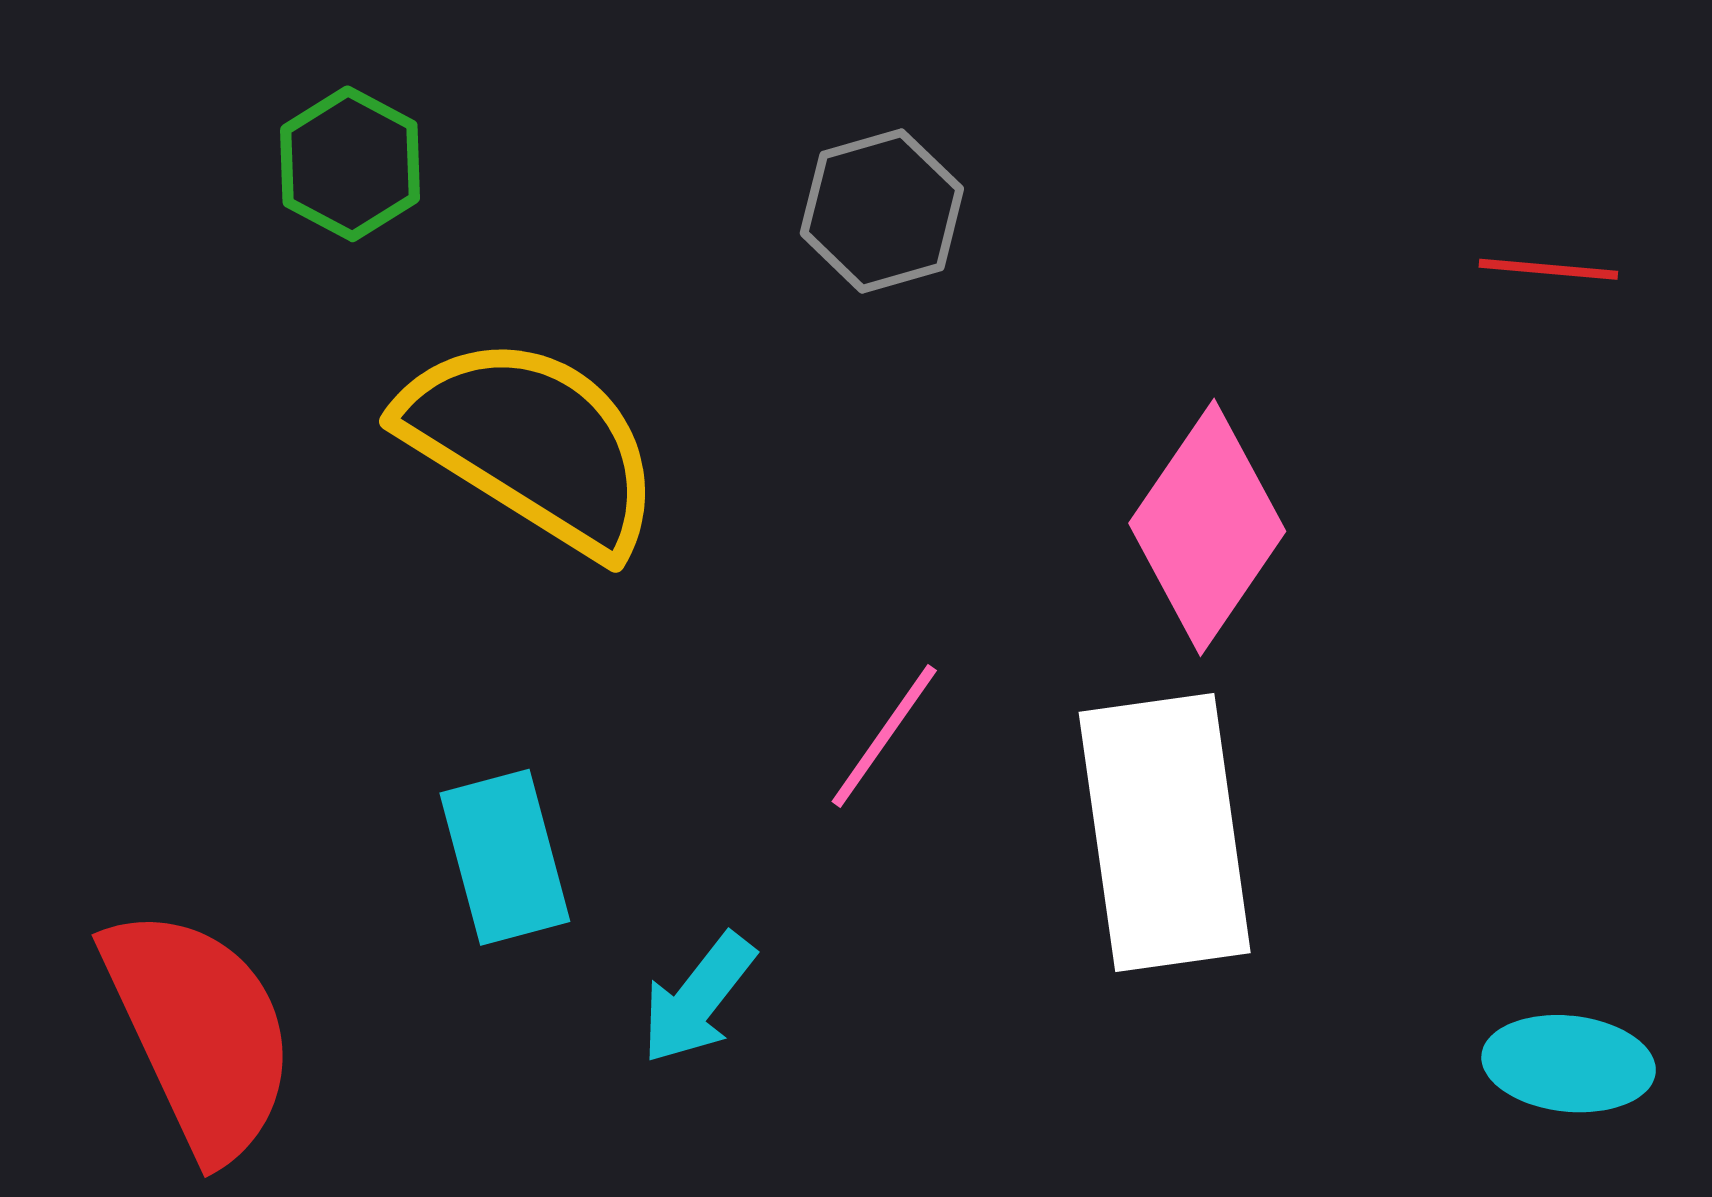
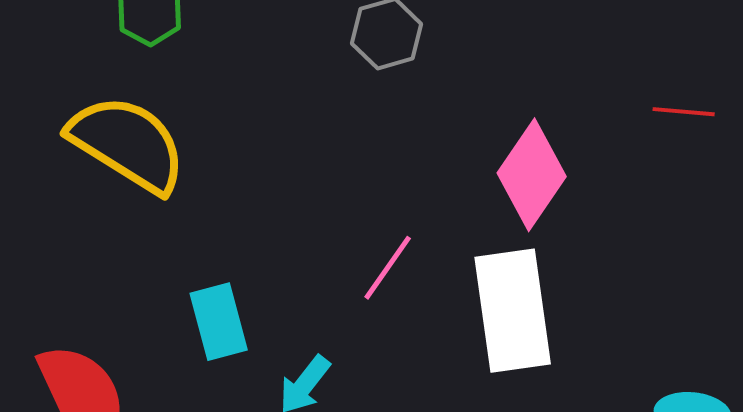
red line: (1548, 269) -> (684, 112), moved
yellow semicircle: (532, 444) -> (128, 144), moved

